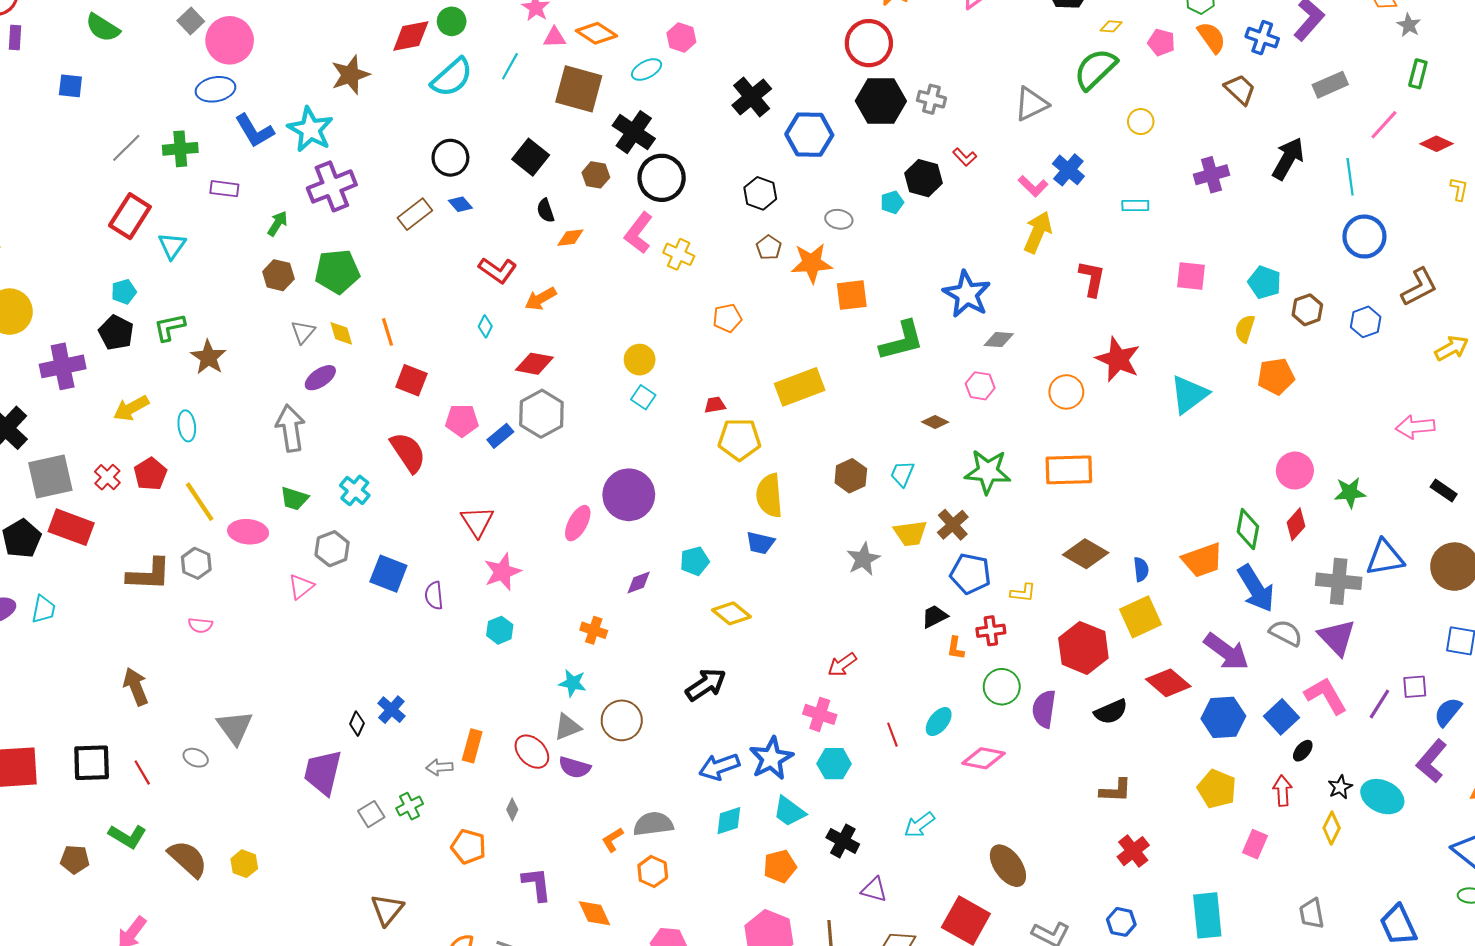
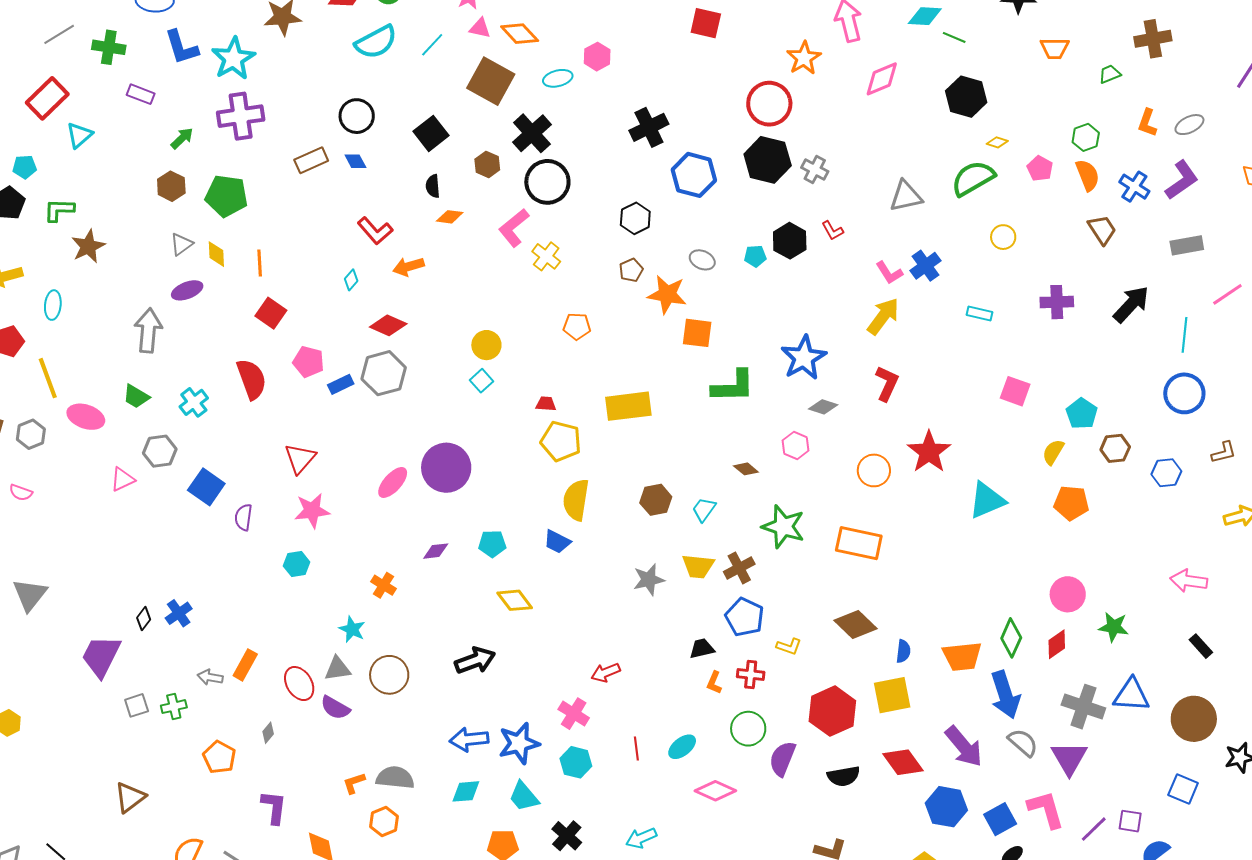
red L-shape: (1092, 279) -> (887, 383), moved
brown L-shape: (1419, 287) -> (1224, 452), size x0.7

